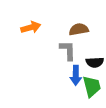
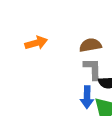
gray L-shape: (68, 50) -> (93, 69), moved

